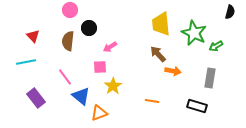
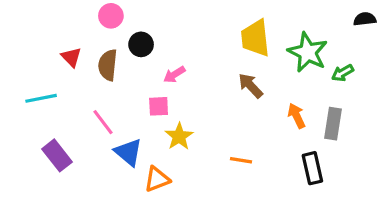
black semicircle: (230, 12) -> (365, 19), turned -112
red triangle: (33, 36) -> (71, 57), moved
orange arrow: (173, 71) -> (297, 116), moved, turned -126
black rectangle: (197, 106) -> (312, 168), turned 60

